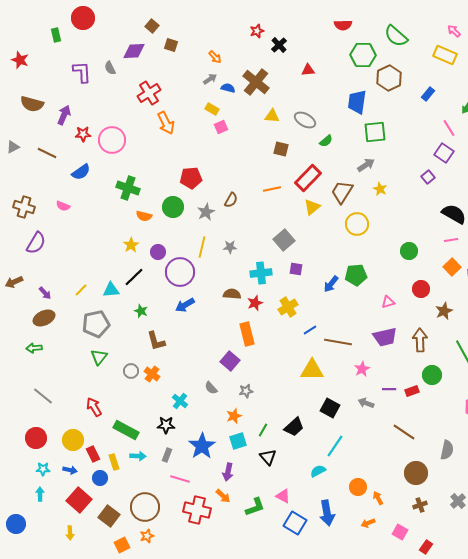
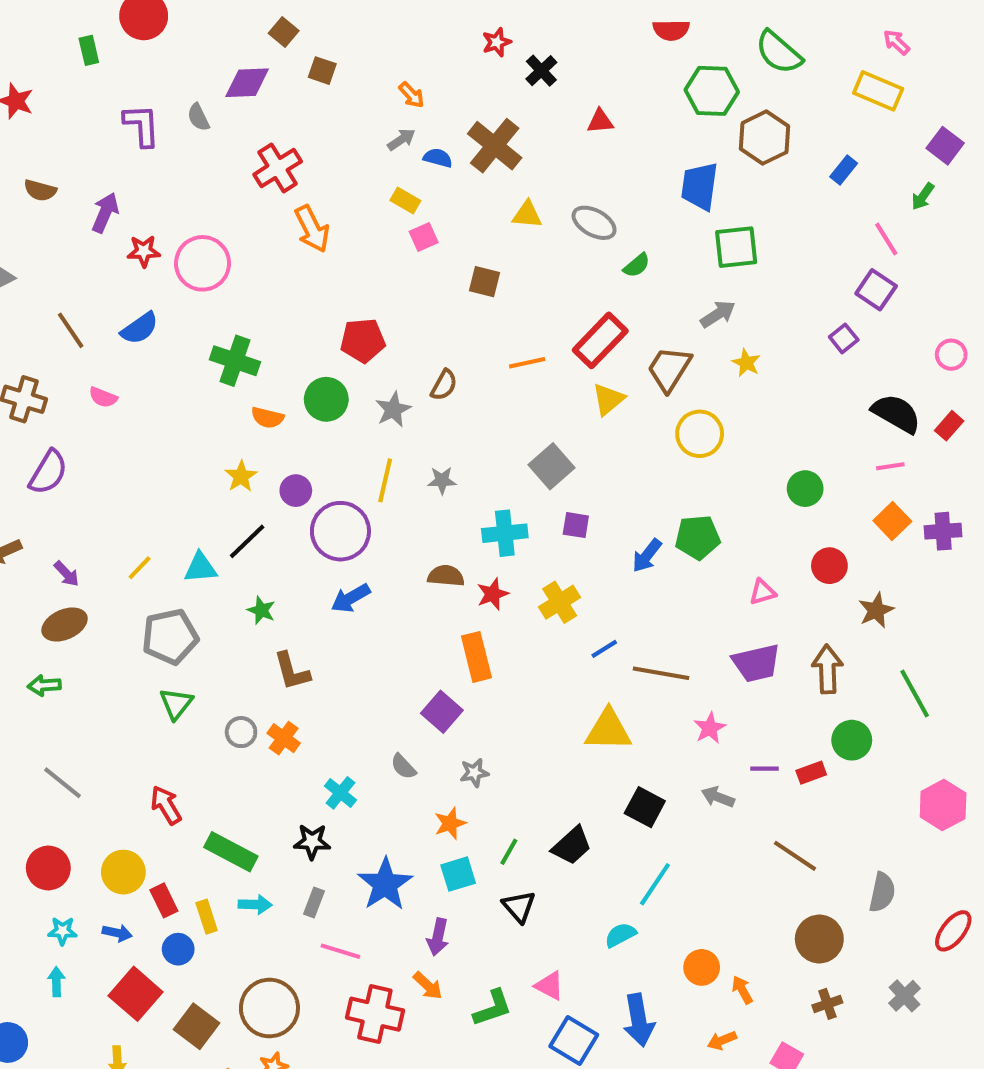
brown semicircle: (32, 104) -> (40, 190), size x0.7
brown square: (281, 149) -> (485, 282), moved
brown line: (47, 153) -> (71, 330), moved, turned 30

